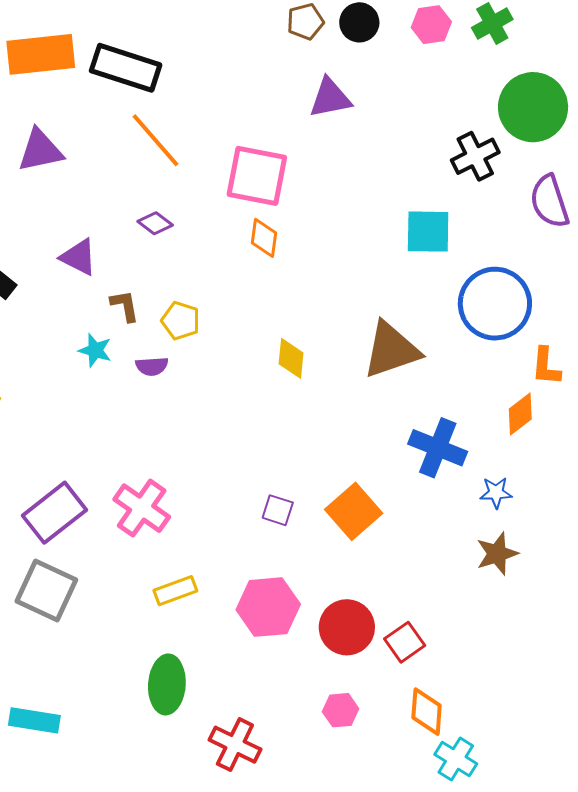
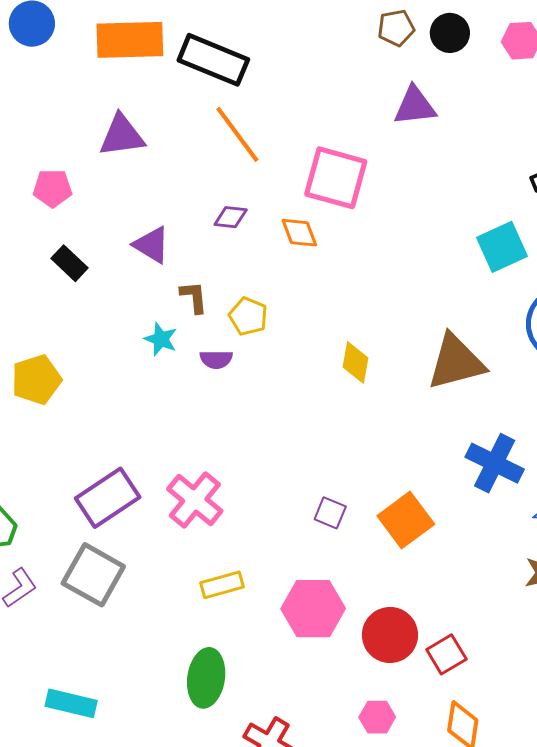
purple diamond: (155, 223) -> (231, 217), turned -36
cyan square: (428, 232) -> (502, 247), turned -30
orange diamond: (264, 238) -> (299, 233), moved, turned -33

